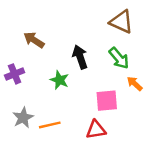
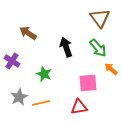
brown triangle: (121, 22) -> (100, 18), turned 30
purple cross: (15, 74) -> (12, 61), turned -35
green star: (59, 80) -> (44, 74), moved

